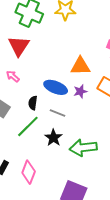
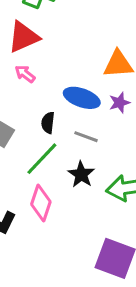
red triangle: (19, 46) -> (24, 37), turned 35
pink arrow: (13, 76) -> (25, 74), moved
pink diamond: (29, 172) -> (41, 203), moved

